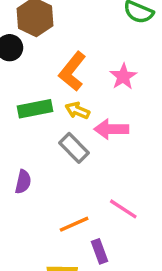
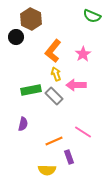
green rectangle: (35, 109) -> (31, 90), moved
yellow arrow: (77, 110) -> (56, 74), turned 48
purple semicircle: (23, 182) -> (23, 124), moved

